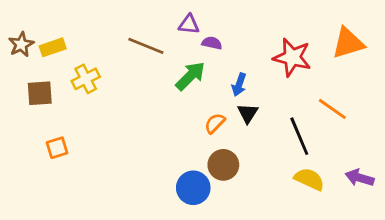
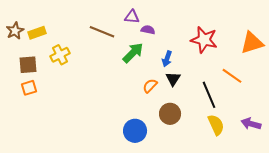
orange triangle: (348, 43) -> (252, 43), moved
orange square: (57, 148) -> (29, 88), moved
brown circle: (223, 165) -> (170, 114), moved
yellow semicircle: (309, 179) -> (216, 125), turned 40

